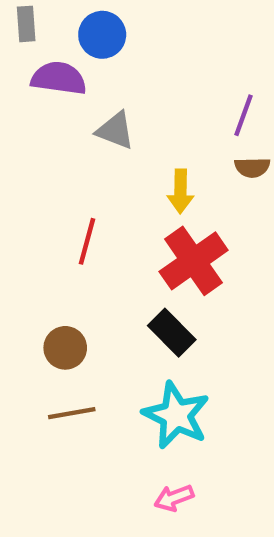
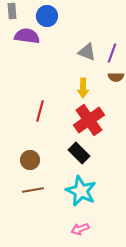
gray triangle: (115, 130) -> (87, 52), moved

